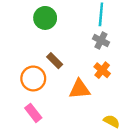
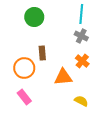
brown rectangle: (55, 61) -> (42, 53), turned 40
yellow semicircle: (112, 121) -> (81, 101), moved

